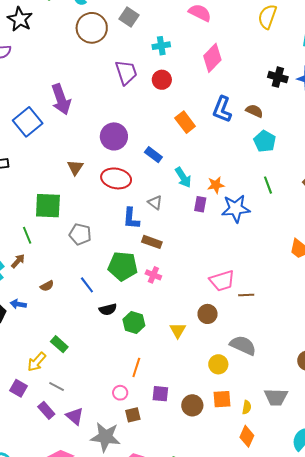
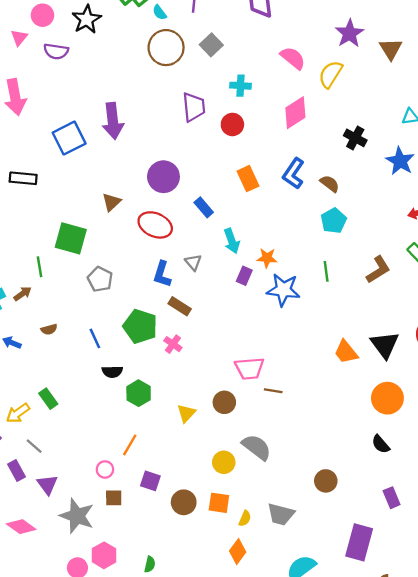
yellow semicircle: (267, 17) -> (330, 74), moved
black cross: (278, 77) -> (355, 138), moved

